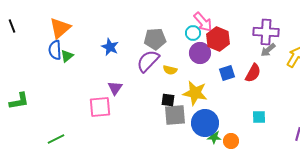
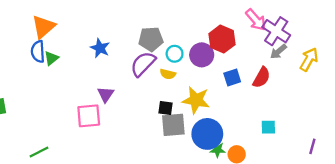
pink arrow: (203, 22) -> (256, 20), moved
purple cross: (266, 32) -> (276, 31), turned 30
cyan circle: (193, 33) -> (175, 54), moved

